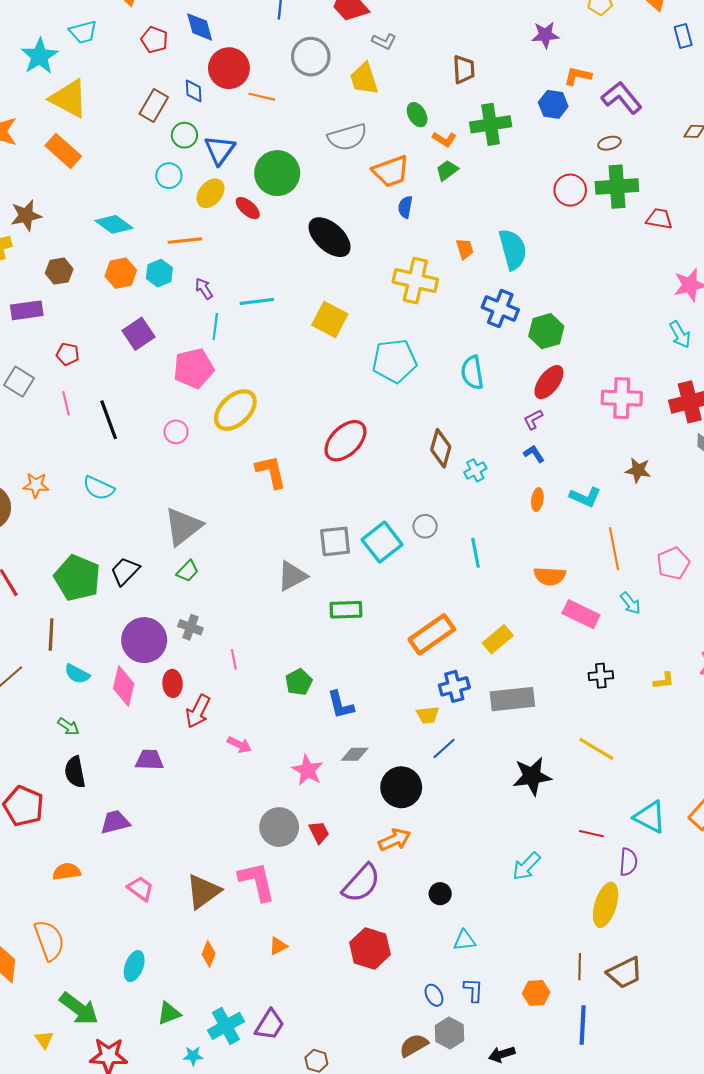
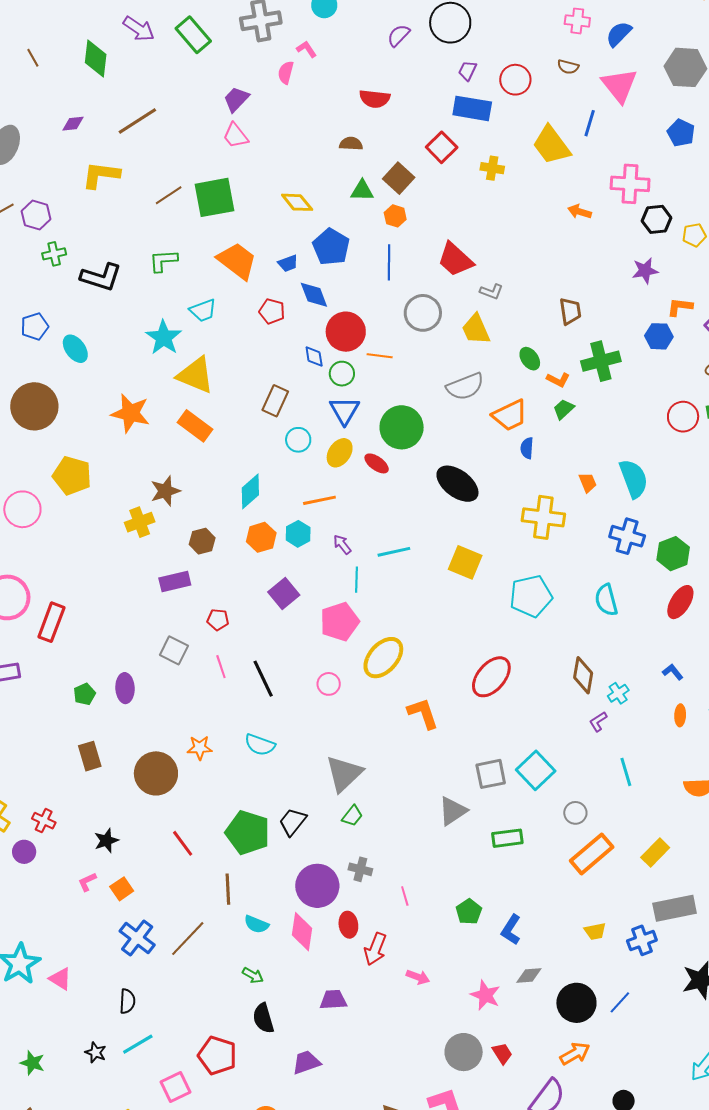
brown rectangle: (154, 106) -> (275, 401), moved
green circle: (184, 135) -> (342, 374), moved
cyan diamond: (114, 224) -> (250, 491), turned -72
purple L-shape: (533, 419) -> (598, 722), moved
gray circle: (425, 526) -> (575, 813), moved
blue cross: (454, 686) -> (642, 940), moved
blue L-shape: (341, 705) -> (511, 930), turned 52
blue line: (444, 749) -> (620, 1002), moved

